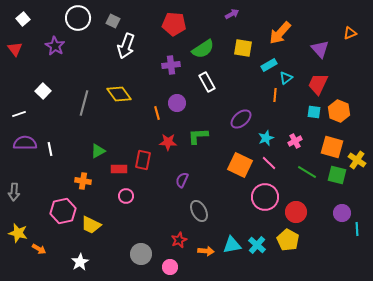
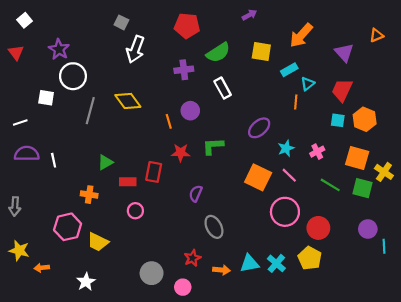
white circle: (78, 18) -> (73, 76), moved
white square: (43, 91) -> (46, 98), turned -35
orange arrow: (39, 249) -> (42, 268), turned 144

